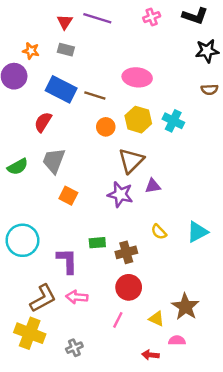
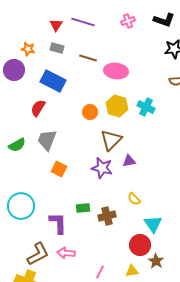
brown line: (95, 95) -> (88, 58), moved
cyan triangle: (197, 232) -> (153, 224), moved, turned -36
red circle: (129, 287) -> (140, 245), moved
brown star: (185, 307) -> (156, 261), size x0.7
yellow triangle: (156, 319) -> (132, 271), turned -32

